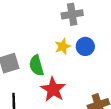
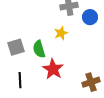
blue circle: (85, 46) -> (90, 17), moved

